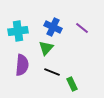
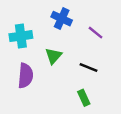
blue cross: (53, 27) -> (62, 19), moved
black line: (52, 72) -> (88, 67), moved

